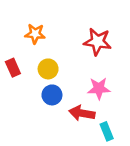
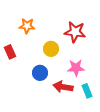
yellow circle: (48, 69) -> (51, 49), moved
cyan rectangle: (107, 131) -> (87, 91), moved

